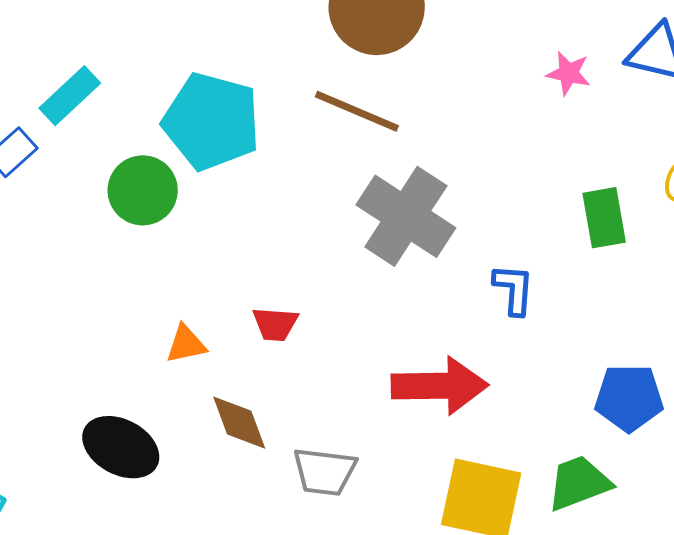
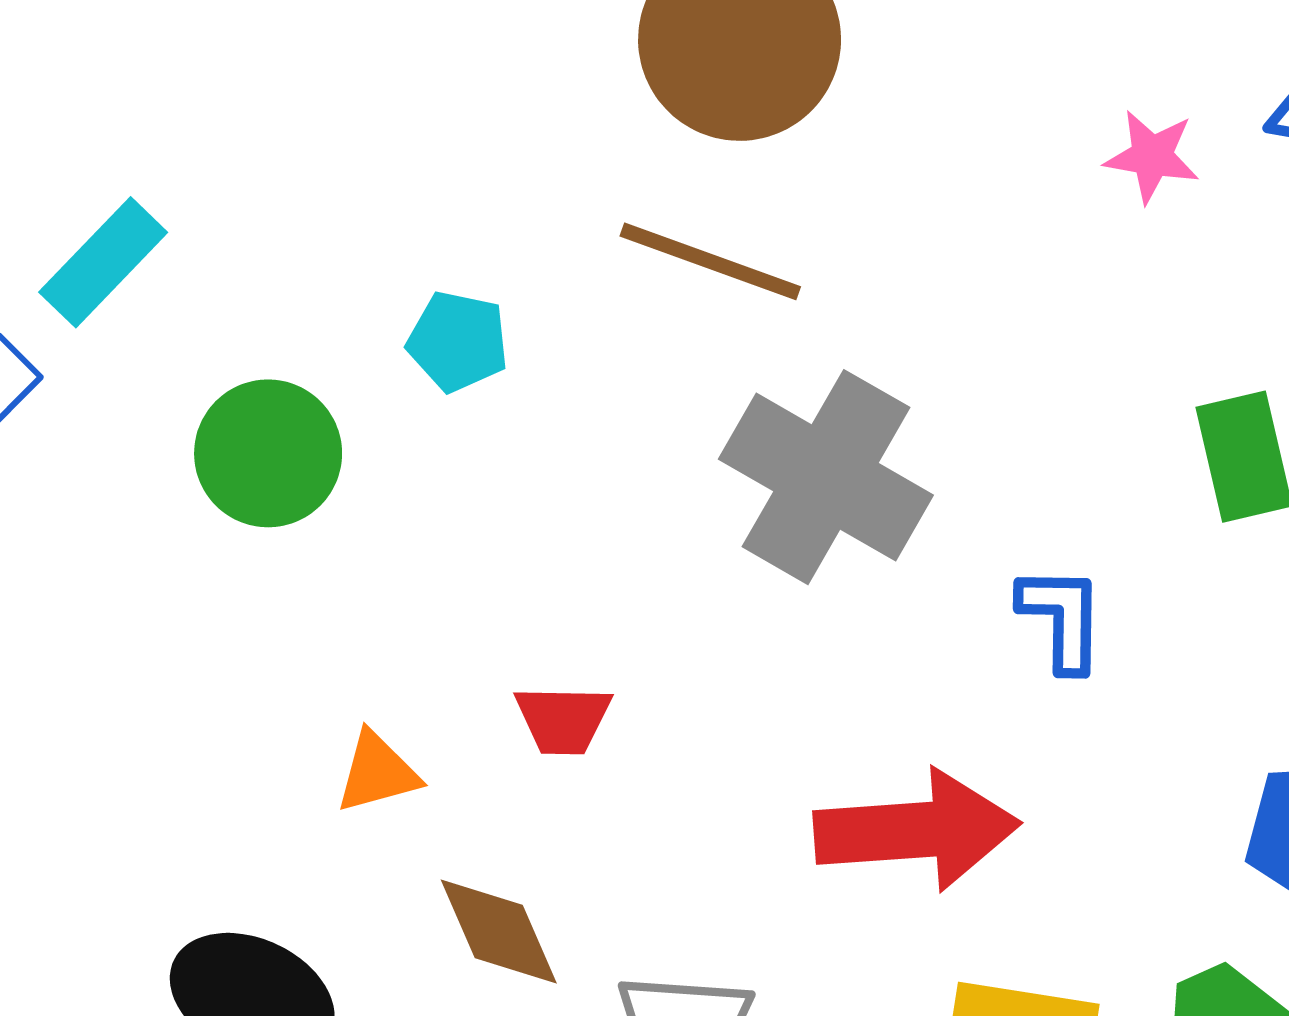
cyan pentagon: (211, 121) -> (458, 341), moved, size x0.5

